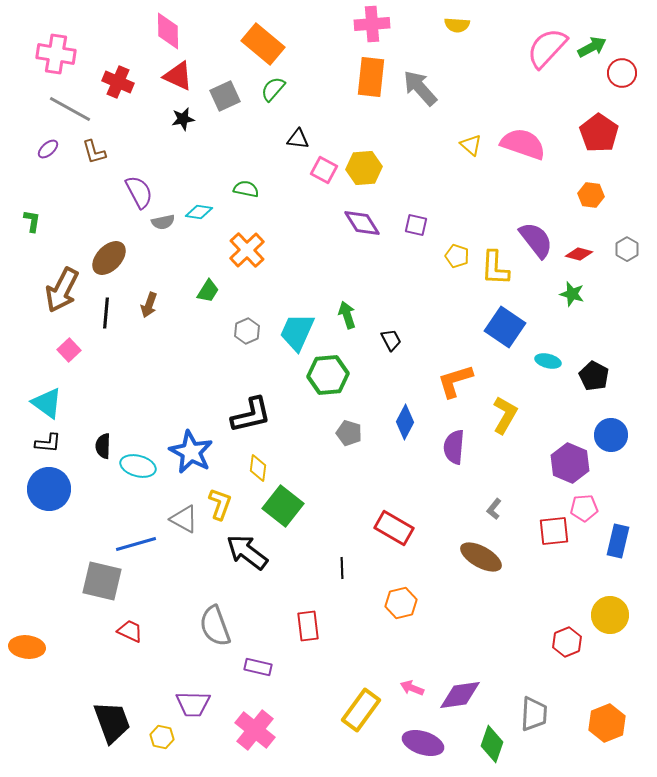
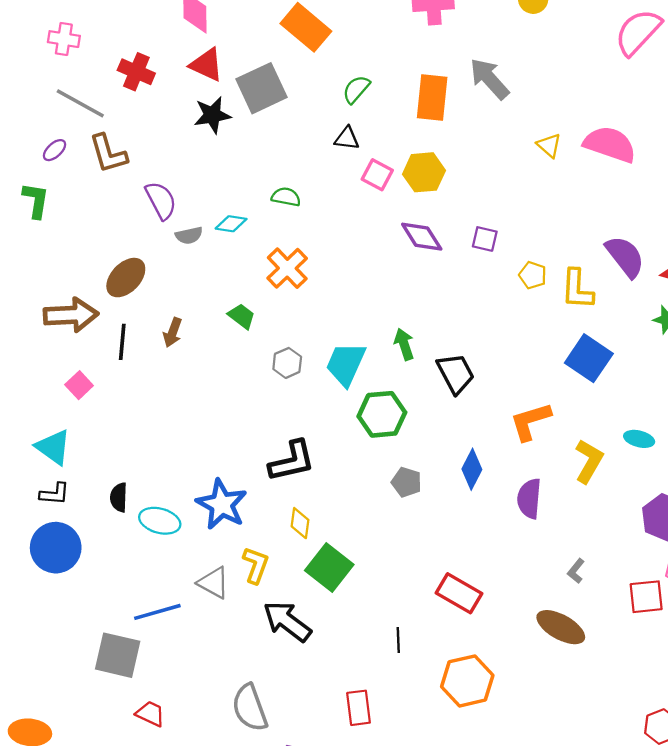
pink cross: (56, 54) -> (64, 39), size x0.7
orange rectangle: (371, 77) -> (432, 97), moved
green semicircle: (273, 89) -> (356, 89), moved
gray square: (225, 96) -> (261, 88), size x1.4
black star: (183, 119) -> (212, 115), size x1.4
brown L-shape: (94, 152) -> (108, 154), size x1.4
green L-shape: (32, 221) -> (36, 200), moved, size x1.4
brown arrow: (62, 290) -> (71, 315), turned -120
green trapezoid: (208, 291) -> (242, 316), turned -85
black trapezoid: (391, 340) -> (456, 373), size x1.6
cyan ellipse: (548, 361) -> (639, 439), moved
orange hexagon: (401, 603) -> (467, 681), size x1.4

